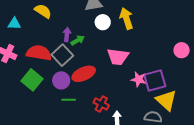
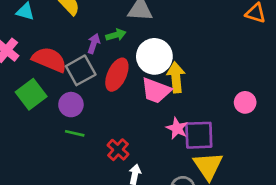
yellow arrow: (126, 18) -> (176, 77), moved
white circle: (103, 22) -> (154, 56), moved, size x1.6
green arrow: (78, 40) -> (116, 35), moved
red ellipse: (84, 74) -> (117, 75), moved, turned -55

